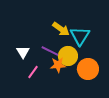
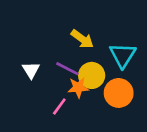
cyan triangle: (80, 36) -> (123, 55), moved
pink line: (33, 72) -> (59, 106), moved

